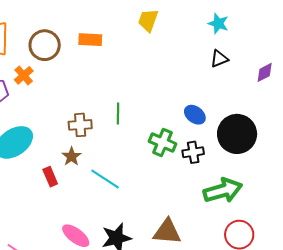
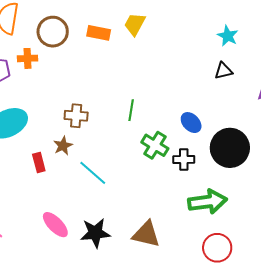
yellow trapezoid: (148, 20) -> (135, 24), moved
orange cross: (24, 75) -> (28, 58), turned 30
green line: (118, 114) -> (131, 110), moved

